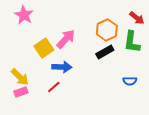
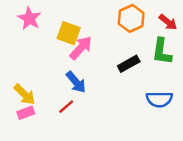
orange hexagon: (107, 30) -> (131, 18), moved
yellow square: (44, 48) -> (69, 33), moved, turned -36
blue arrow: (62, 67) -> (76, 82), turned 48
blue semicircle: (130, 81) -> (159, 99), size x1.5

